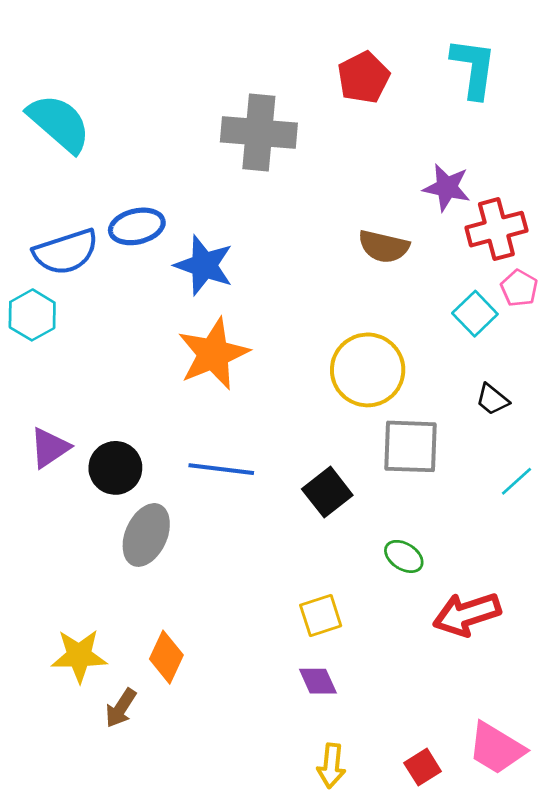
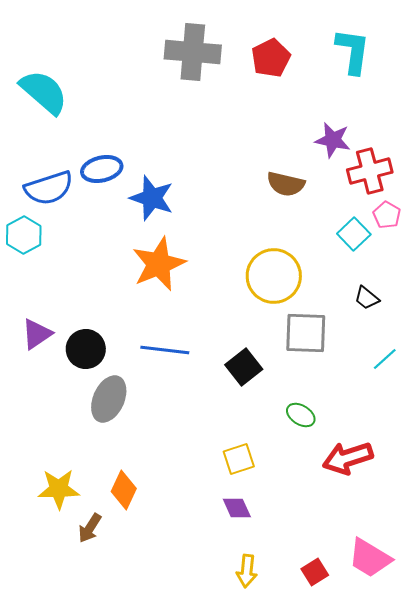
gray cross: (259, 132) -> (193, 52), moved

